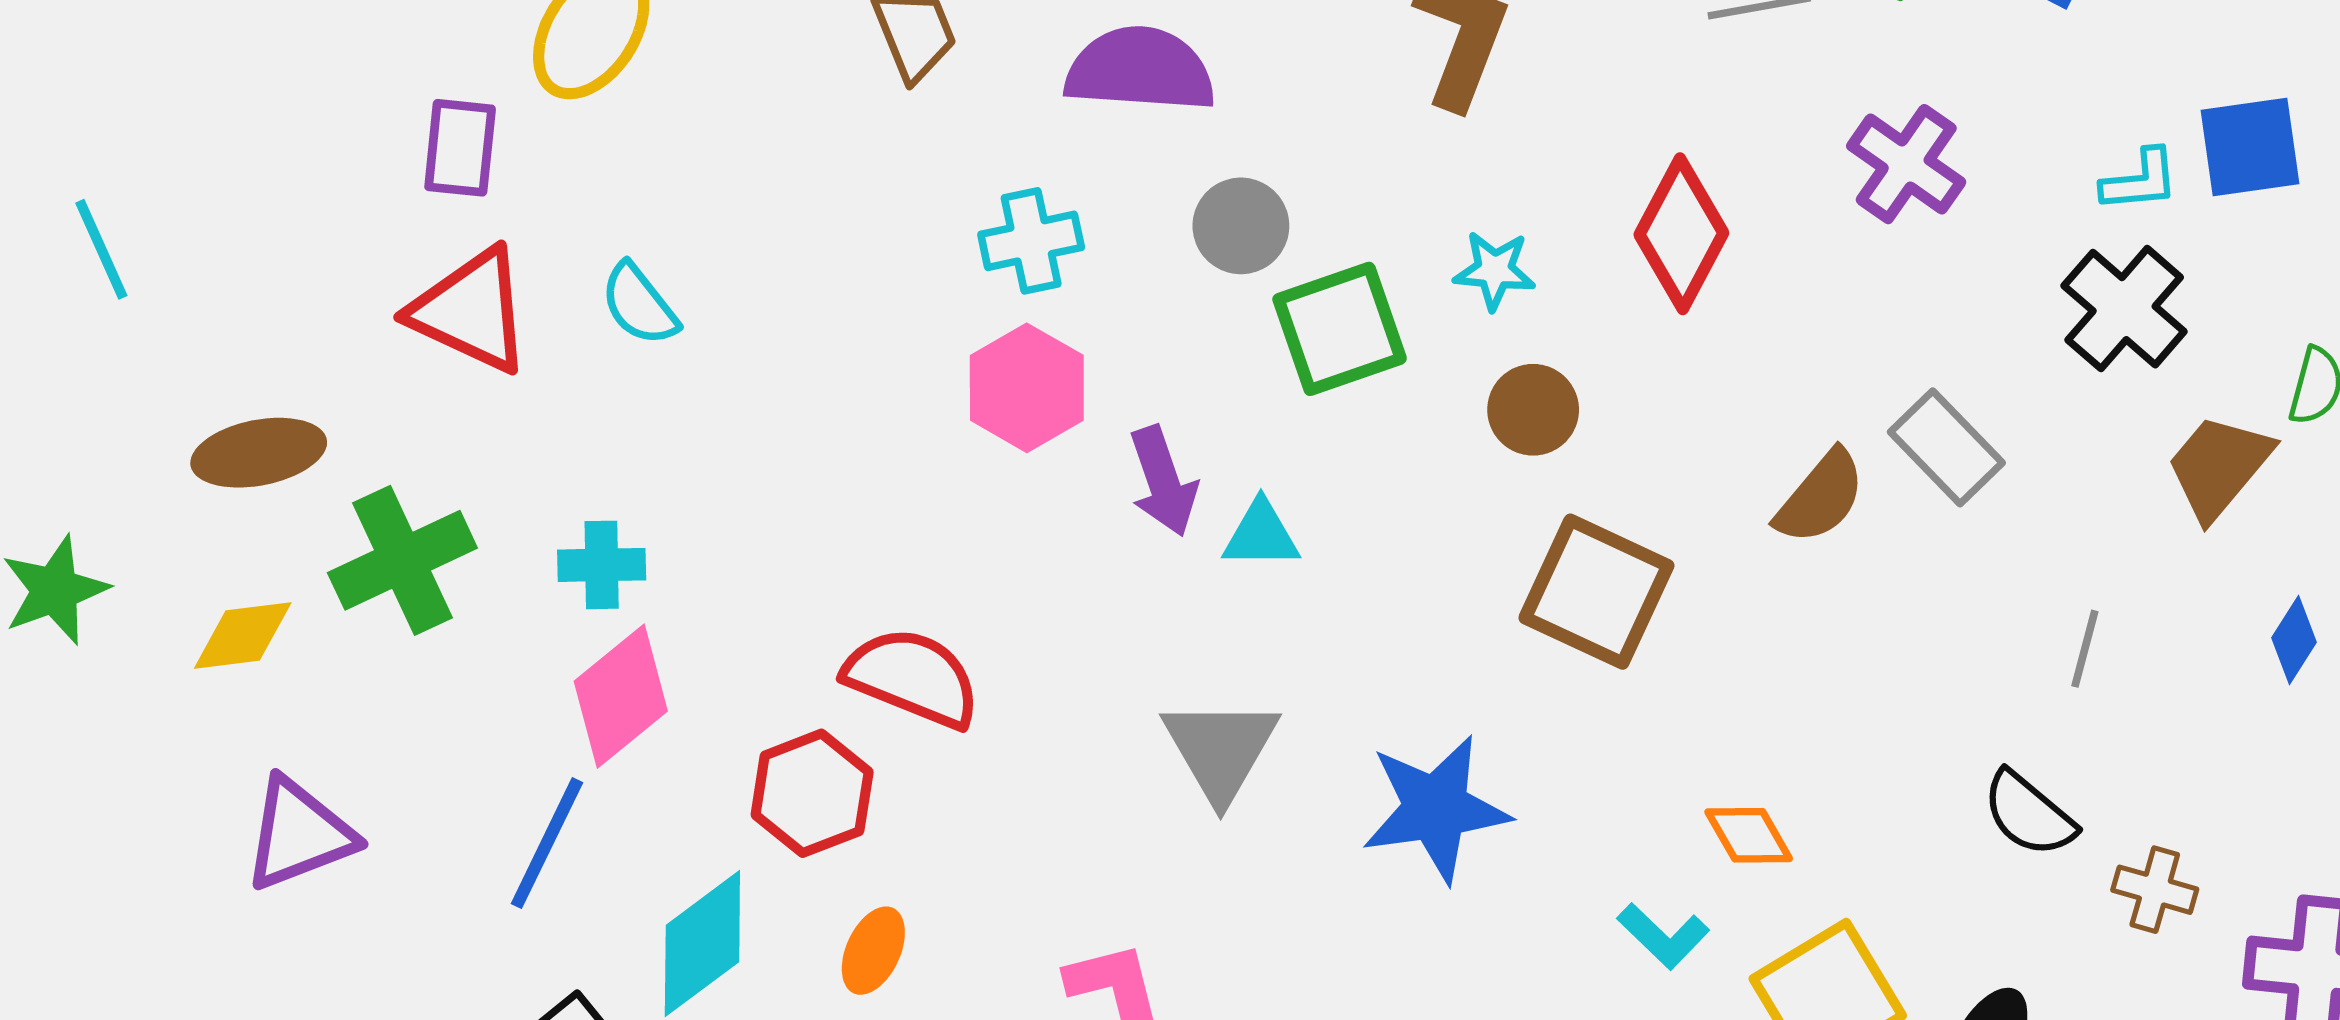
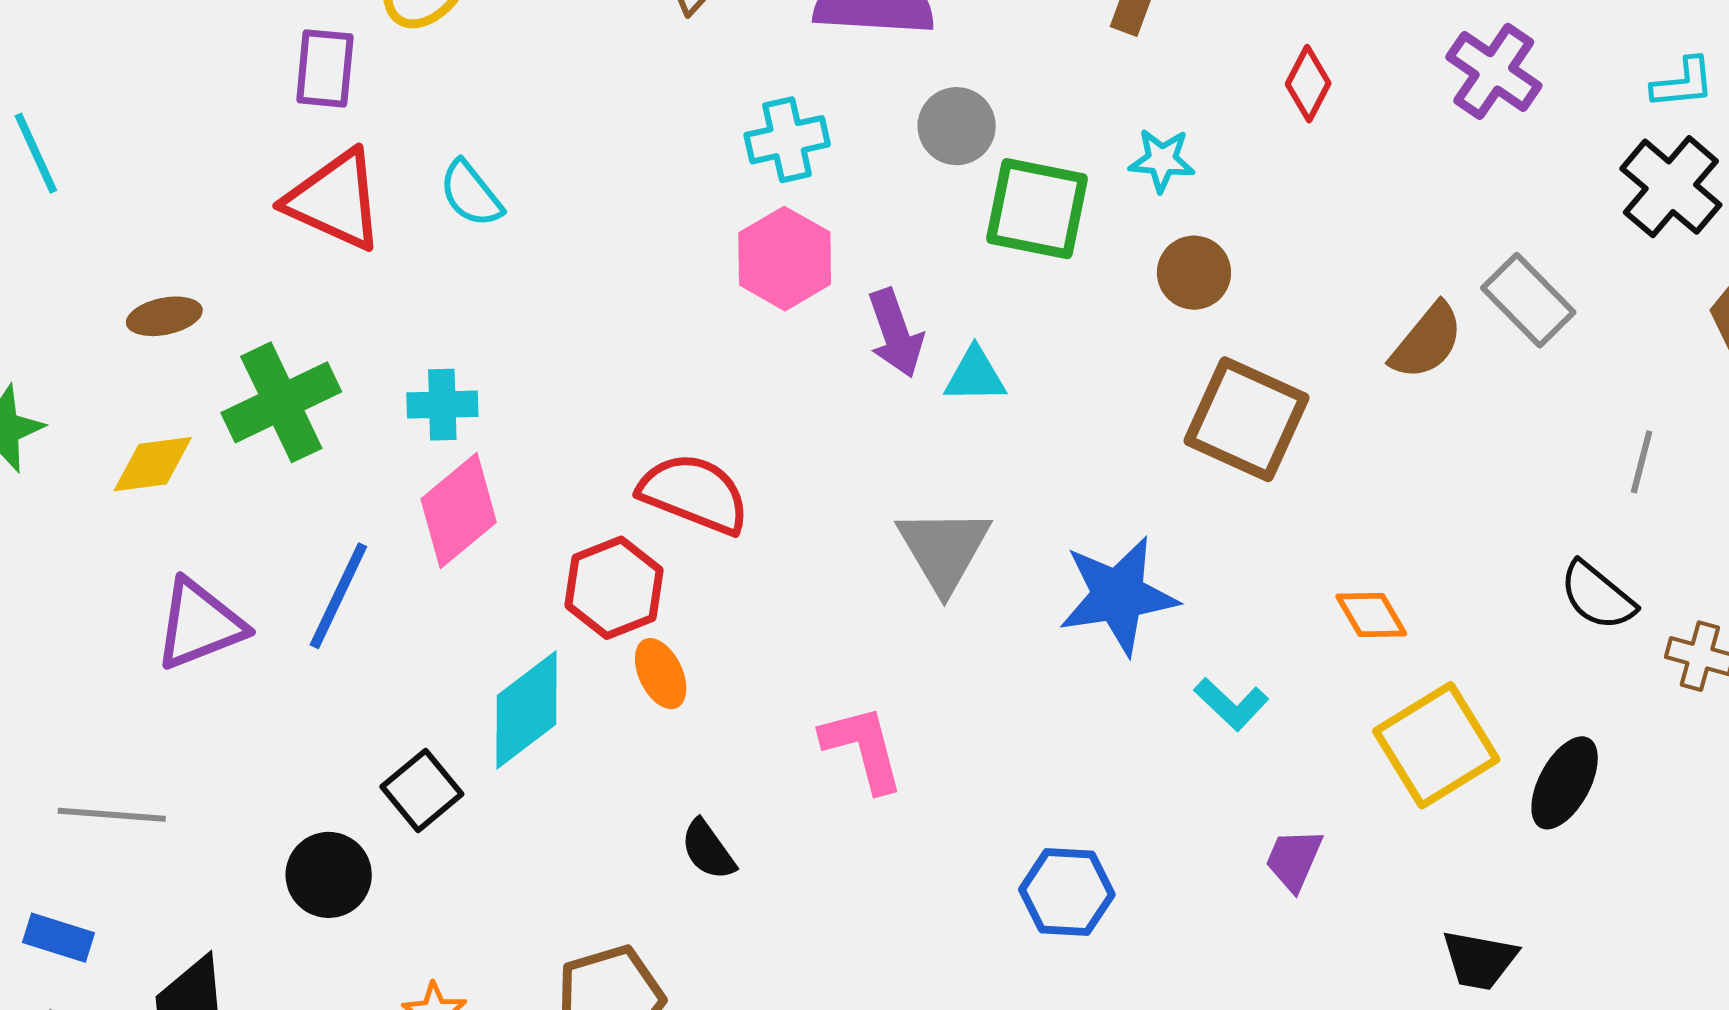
red diamond: (1681, 234) -> (1308, 84), moved, size x0.6
green square: (1340, 329) -> (1037, 209), turned 31
brown ellipse: (259, 453) -> (164, 316), size x0.7
blue line: (547, 843) -> (338, 596), moved
cyan L-shape: (1663, 936) -> (1231, 704), moved
orange ellipse: (873, 951) -> (661, 674), moved, turned -50

